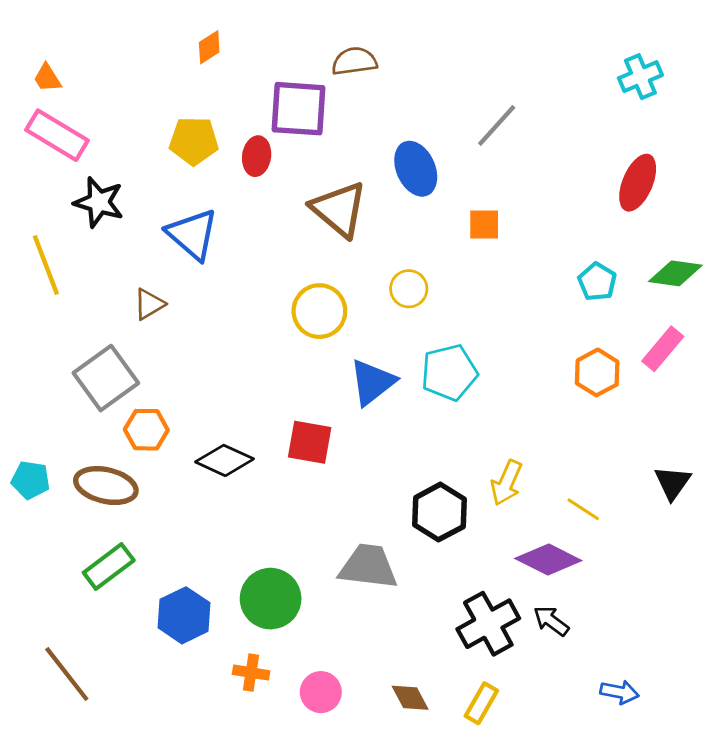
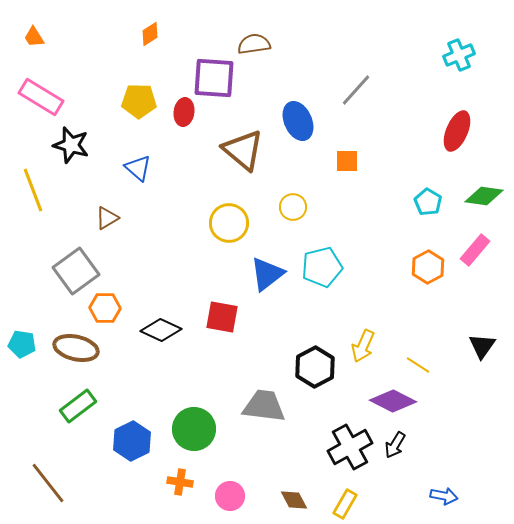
orange trapezoid: (47, 78) -> (34, 37), moved
blue triangle: (192, 234) -> (138, 168), size x0.7
black arrow: (551, 621) -> (395, 445), turned -96

